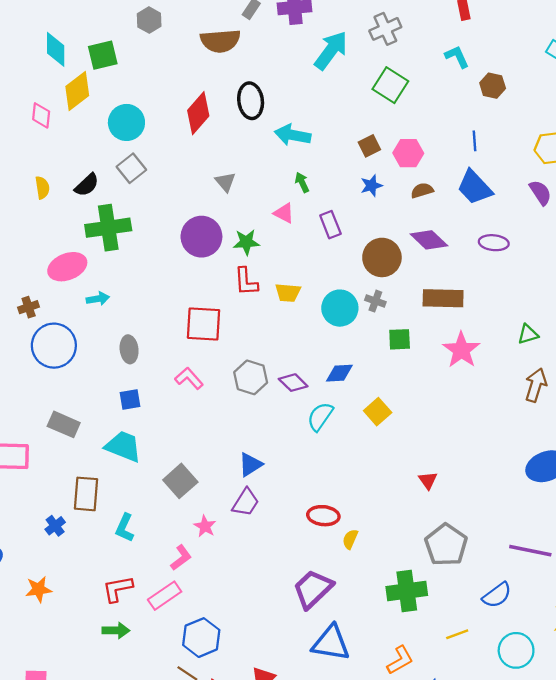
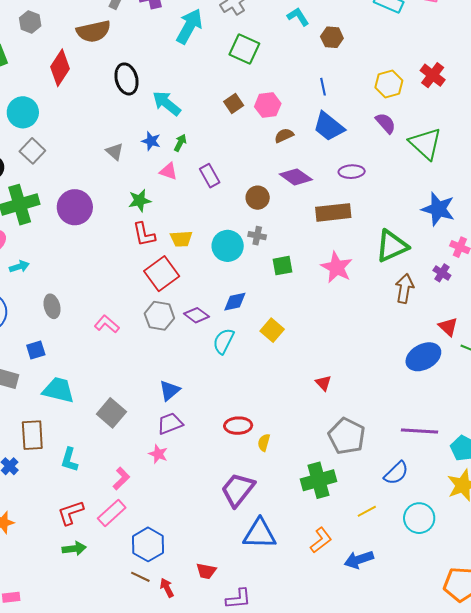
red diamond: (198, 113) -> (60, 68), moved
cyan arrow: (293, 135) -> (167, 103), turned 36
green arrow: (302, 182) -> (180, 143), turned 60
blue star: (371, 186) -> (151, 141), moved, turned -30
purple circle: (201, 237) -> (75, 207), moved
brown circle: (382, 257) -> (258, 198), size x0.7
brown rectangle: (443, 298) -> (333, 212), moved
red square: (204, 324) -> (162, 274), moved, turned -32
green triangle: (528, 334) -> (392, 246), size x1.8
blue square: (130, 399) -> (36, 350), moved
purple trapezoid: (246, 502) -> (170, 423), turned -136
pink star: (205, 526) -> (158, 454), moved

